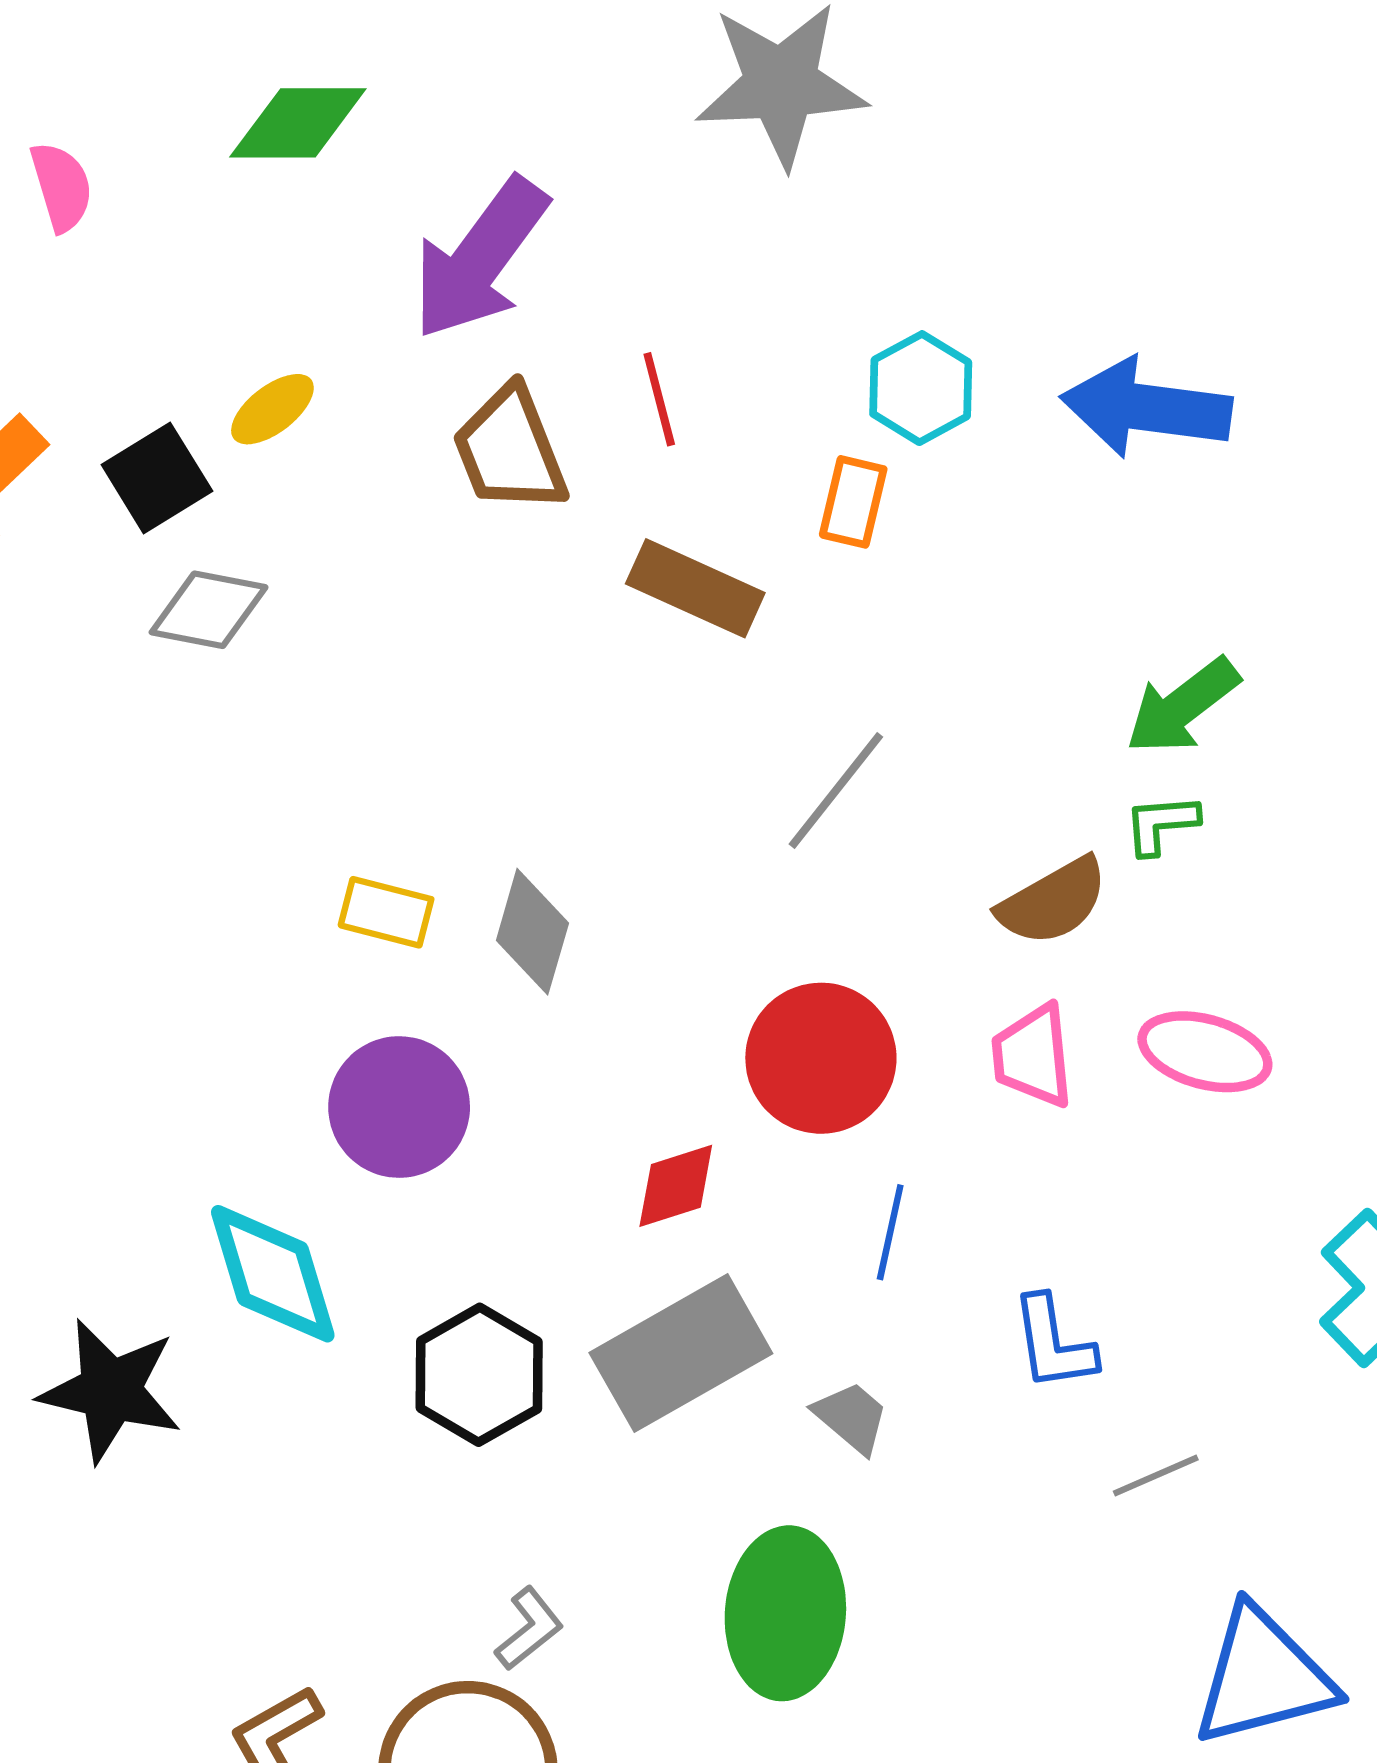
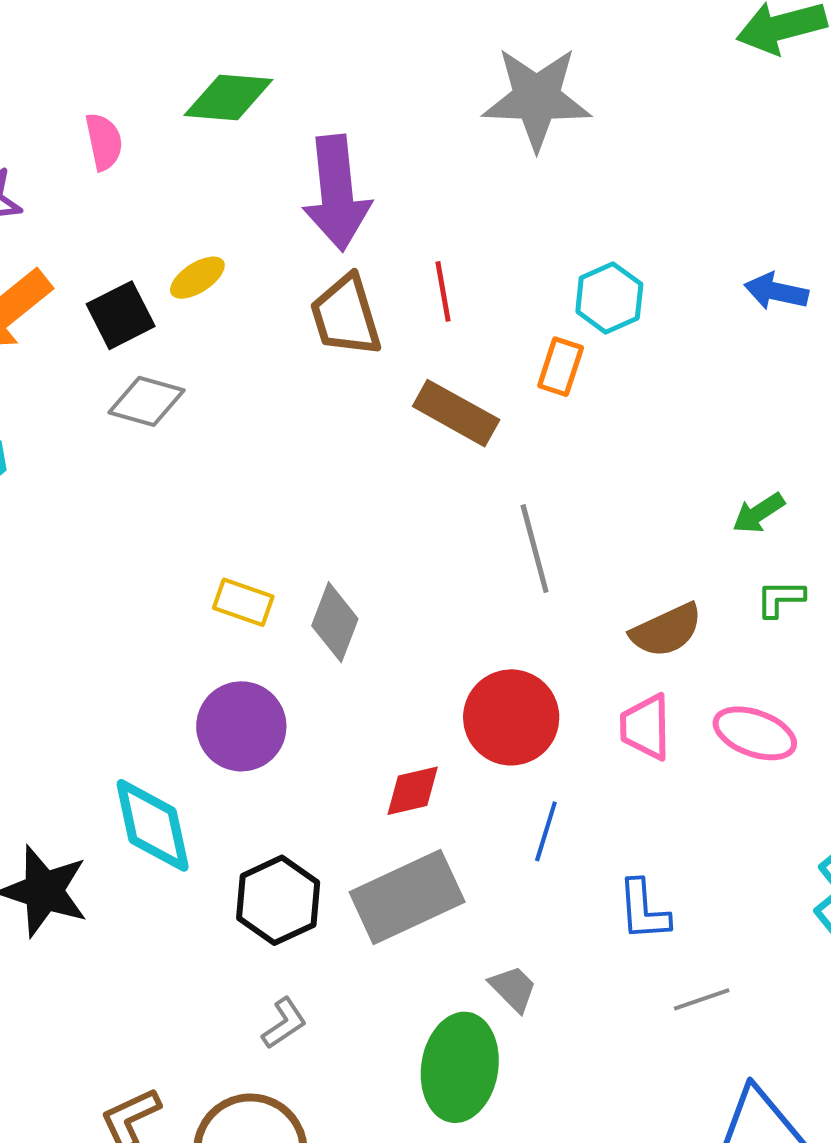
pink semicircle: (61, 187) -> (104, 142), moved
purple arrow: (480, 259) -> (337, 193), turned -47
blue arrow: (1146, 408) -> (776, 291), moved, size x0.6
green arrow: (1182, 706) -> (759, 513), size x0.7
gray line: (836, 790) -> (535, 549), turned -58
green L-shape: (1161, 824) -> (780, 598), moved
gray trapezoid: (851, 1417) -> (513, 989), moved
gray L-shape: (529, 1629) -> (284, 1023), moved

